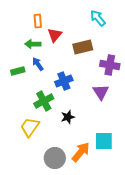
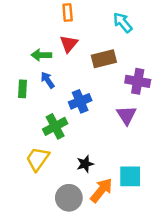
orange rectangle: (38, 21) -> (68, 12), moved
green rectangle: (18, 71) -> (23, 89), turned -72
black star: (68, 117) -> (85, 164), moved

